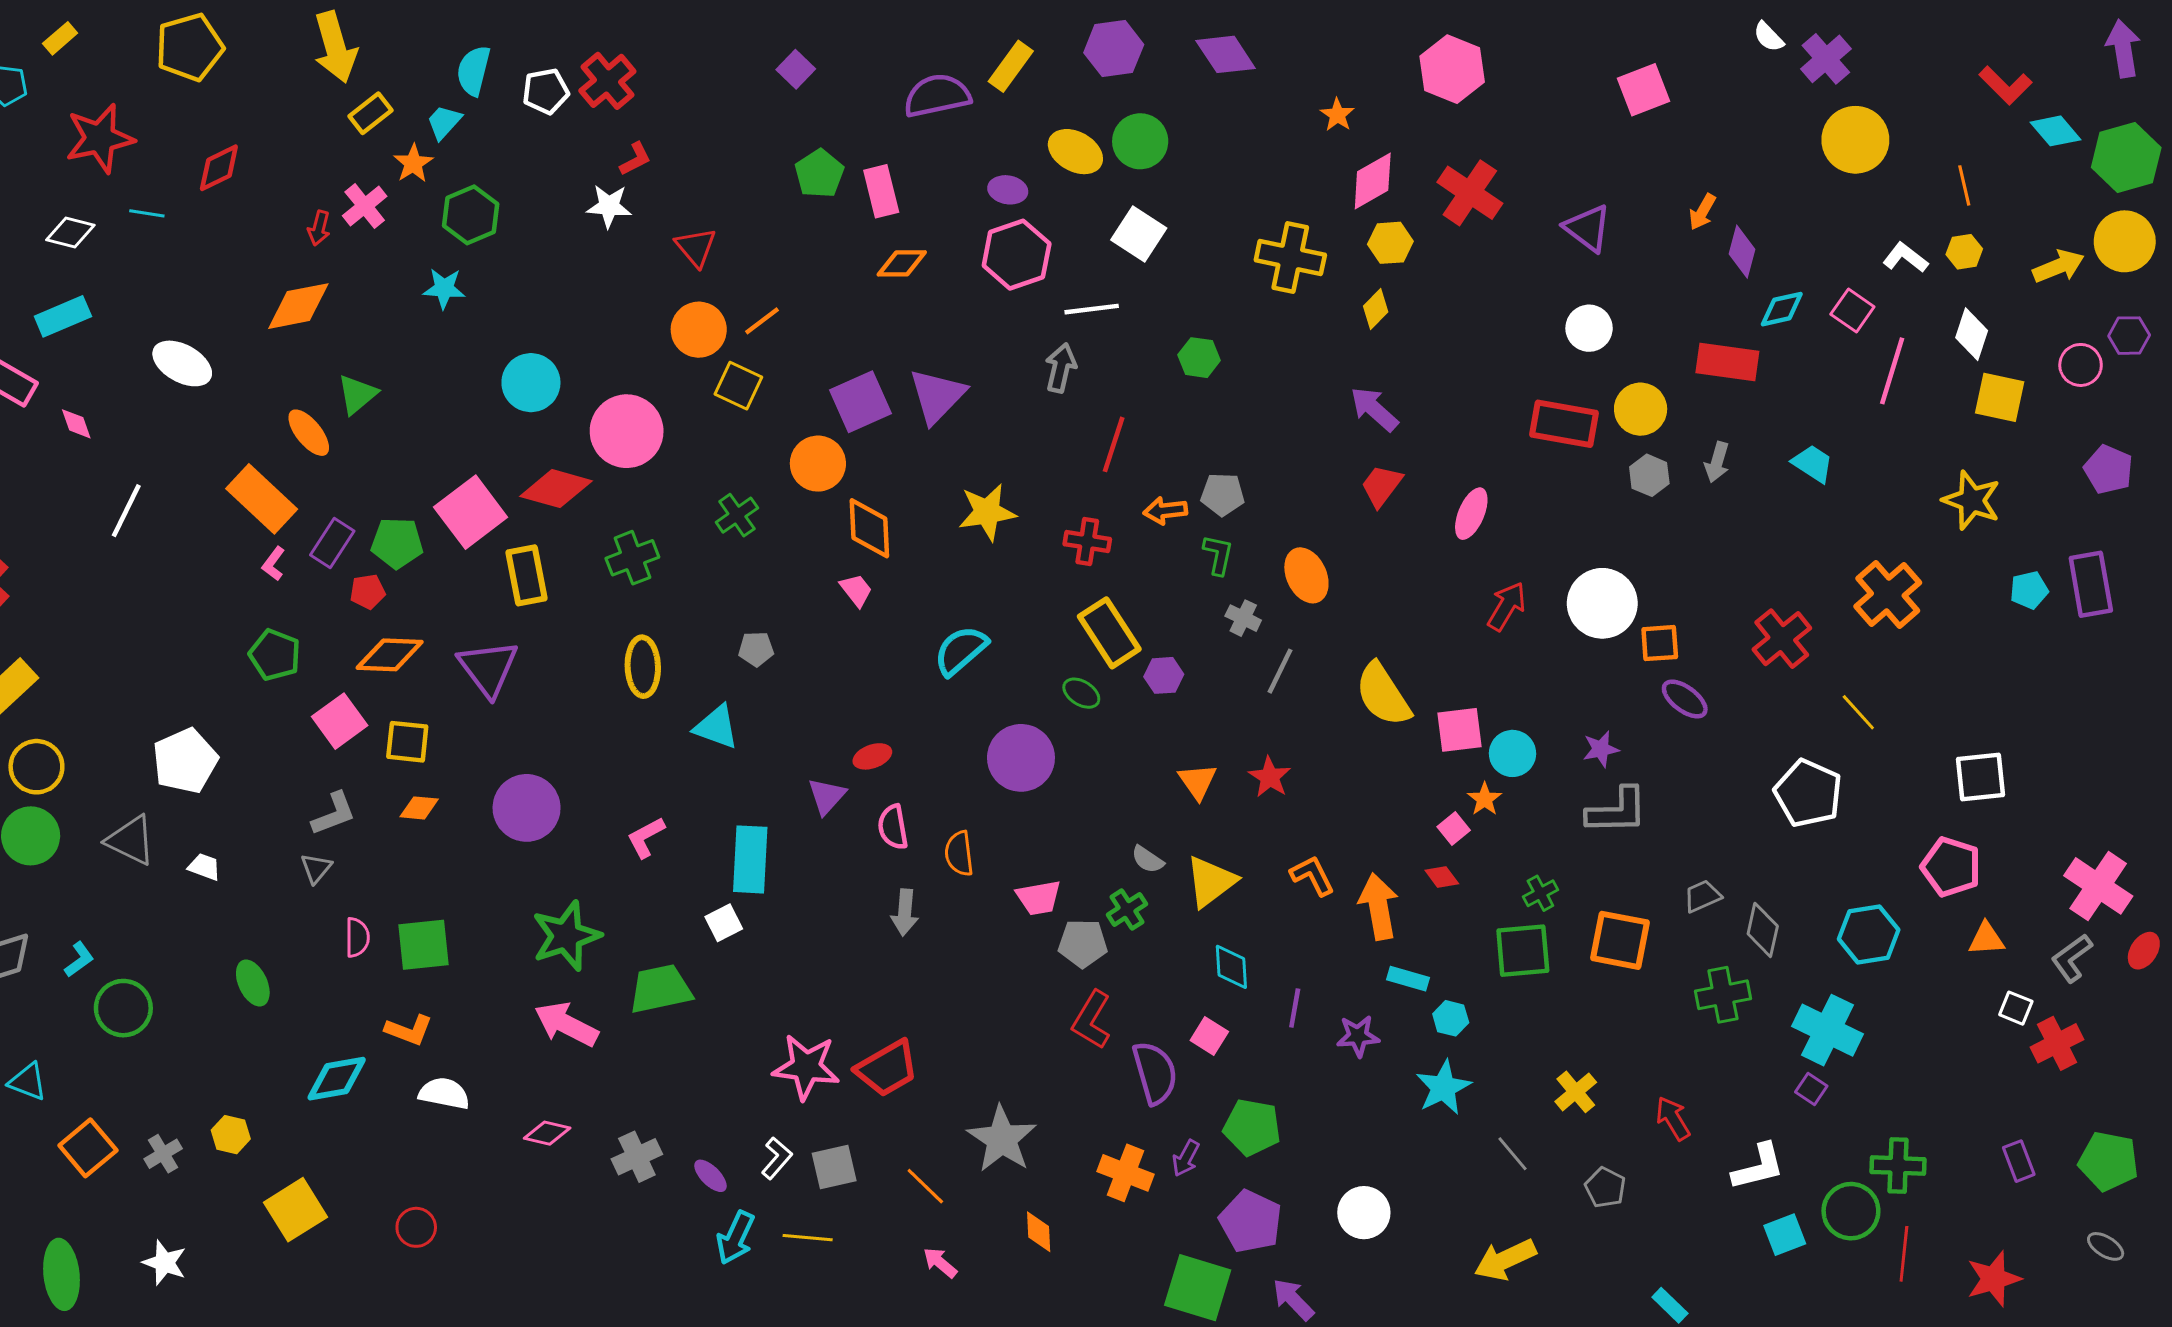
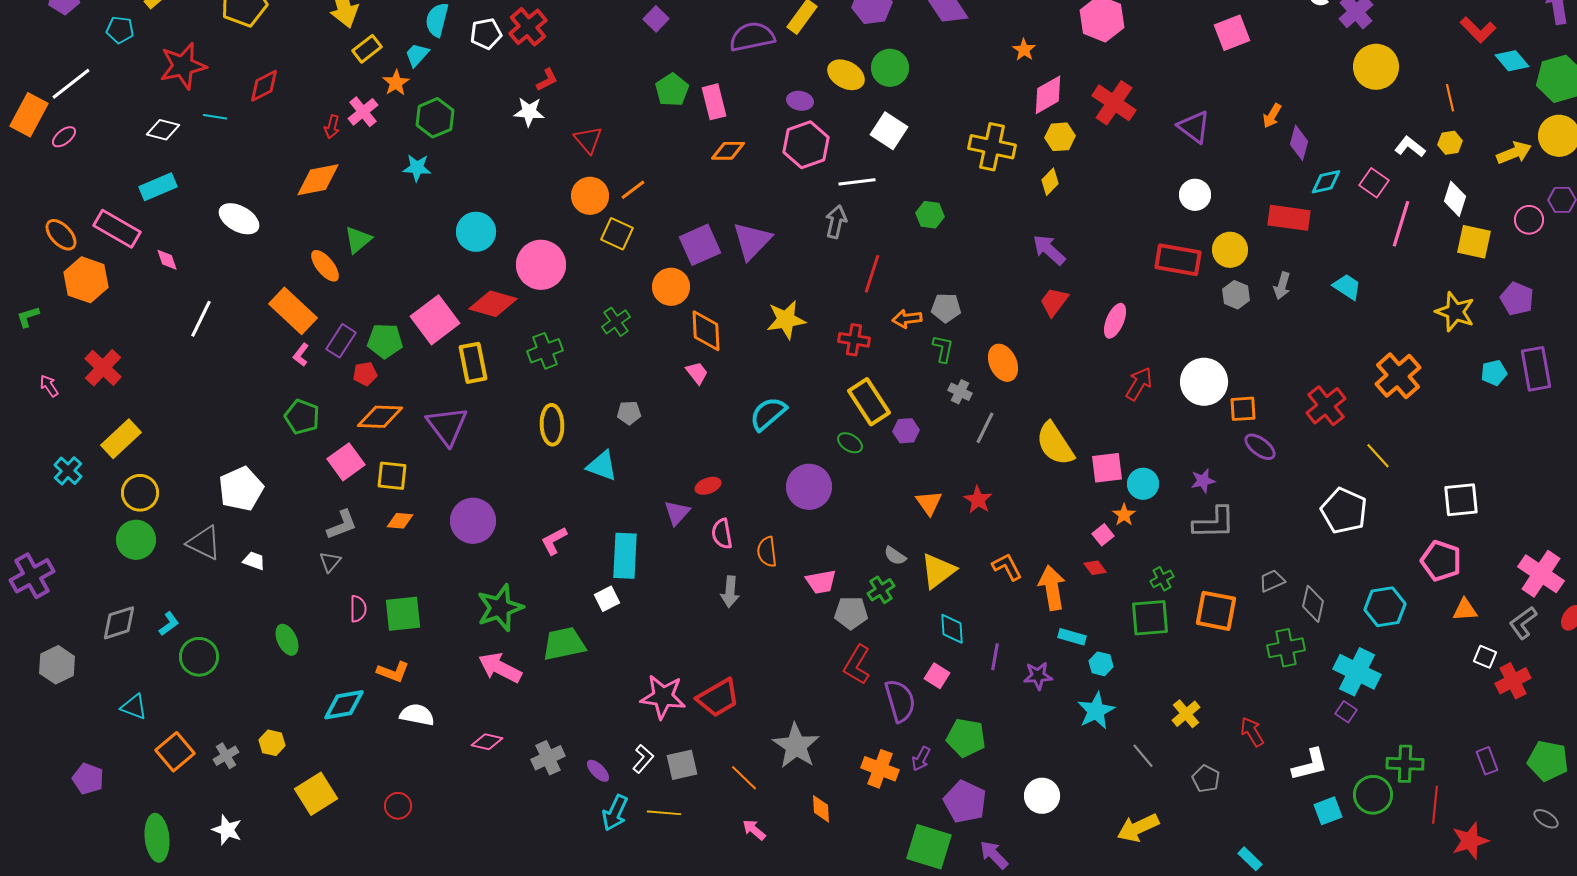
purple pentagon: (2108, 469) -> (1517, 299), moved
red line: (1904, 1254) -> (1435, 805), moved

